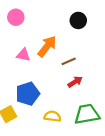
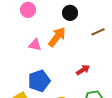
black circle: (78, 20) -> (70, 13), moved
brown line: (69, 61) -> (98, 32), moved

